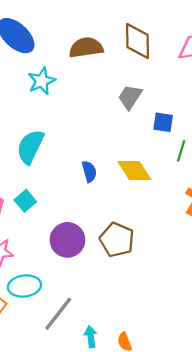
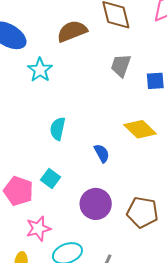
cyan semicircle: (30, 147) -> (58, 129), moved, size x0.7
blue semicircle: (89, 171) -> (102, 153), moved
brown pentagon: (117, 240) -> (142, 212), moved

